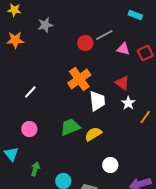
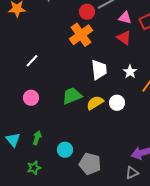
orange cross: (79, 79) -> (81, 35), moved
red triangle: (122, 83) -> (124, 38), moved
cyan triangle: (11, 154) -> (13, 140), moved
white circle: (110, 165) -> (117, 103), moved

